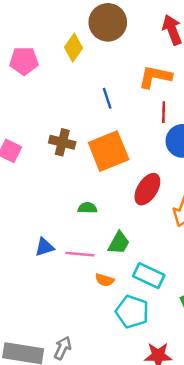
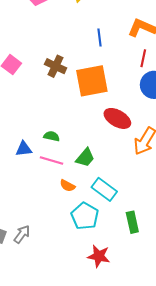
red ellipse: (147, 189) -> (117, 118), turned 76
green semicircle: (87, 208) -> (52, 136), moved

